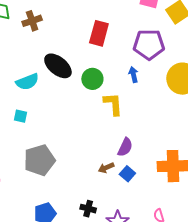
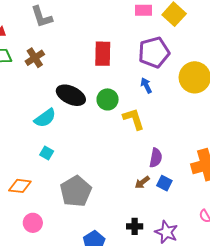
cyan square: (20, 116) -> (47, 153), turned 32

